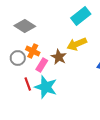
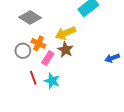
yellow arrow: (77, 44) -> (65, 33), moved
cyan star: (46, 87) -> (52, 81), size x0.7

